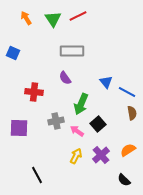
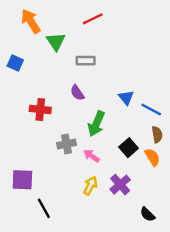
orange arrow: (26, 18) -> (31, 21), size x1.5
green triangle: (53, 19) -> (56, 41), moved
gray rectangle: (72, 51) -> (86, 61), size x0.7
black square: (98, 124) -> (129, 148), moved
purple square: (19, 128) -> (22, 180), moved
orange semicircle: (128, 150) -> (152, 157), moved, turned 91

